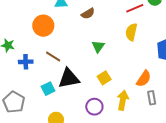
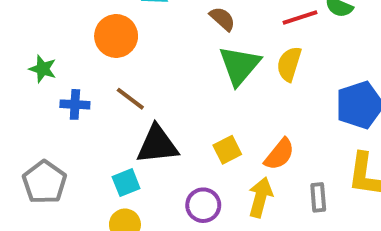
brown semicircle: (88, 14) -> (222, 19), moved, turned -112
green triangle: (98, 46) -> (239, 65), moved, size x1.6
orange semicircle: (144, 79) -> (279, 154), moved
cyan square: (48, 89) -> (126, 183), moved

